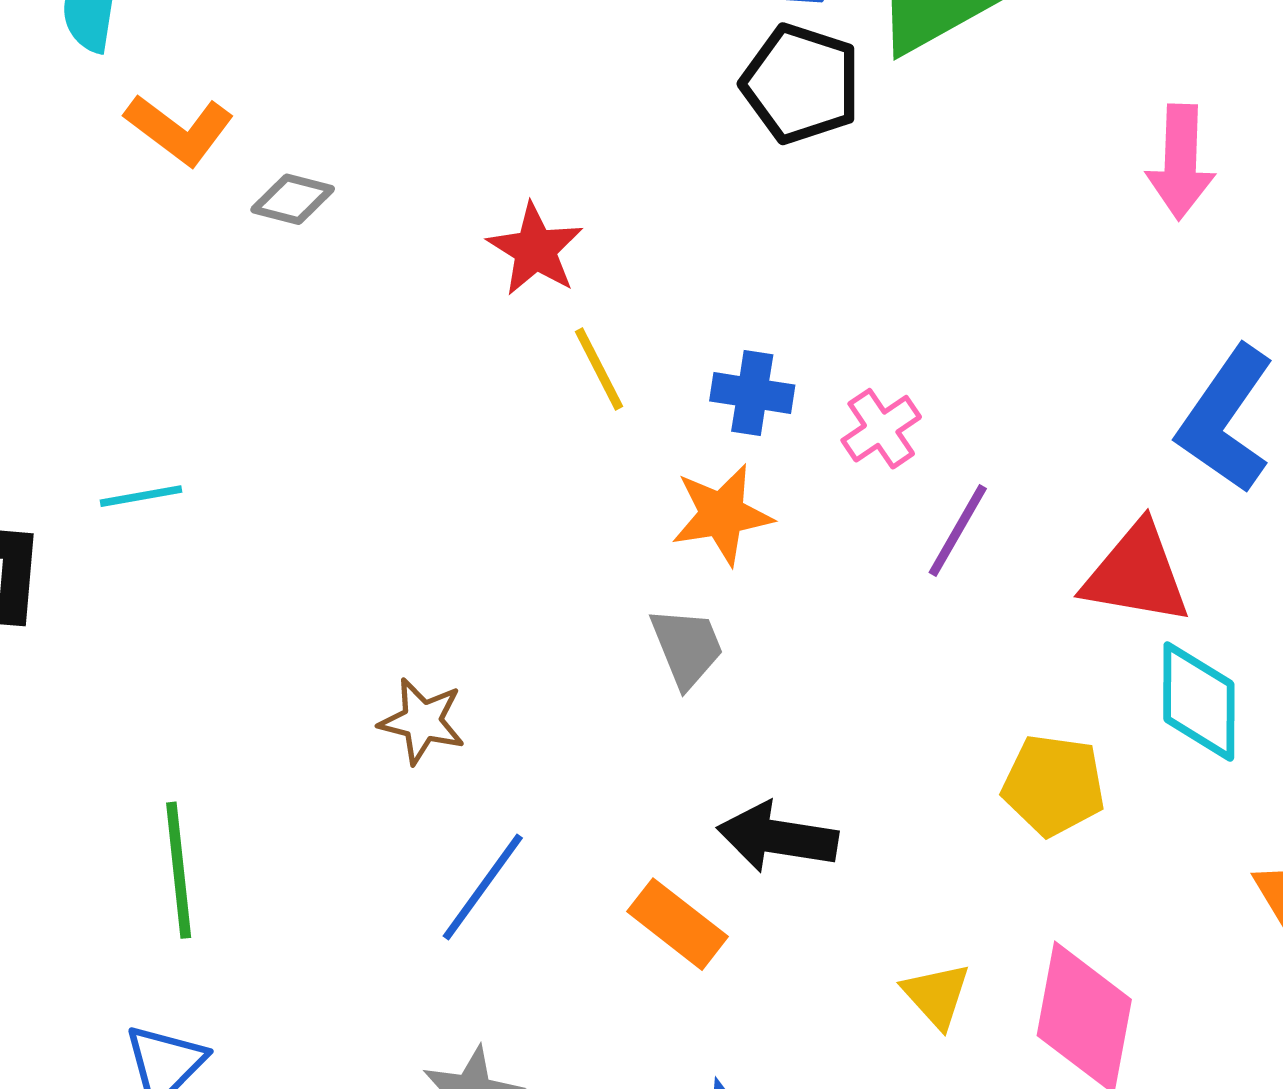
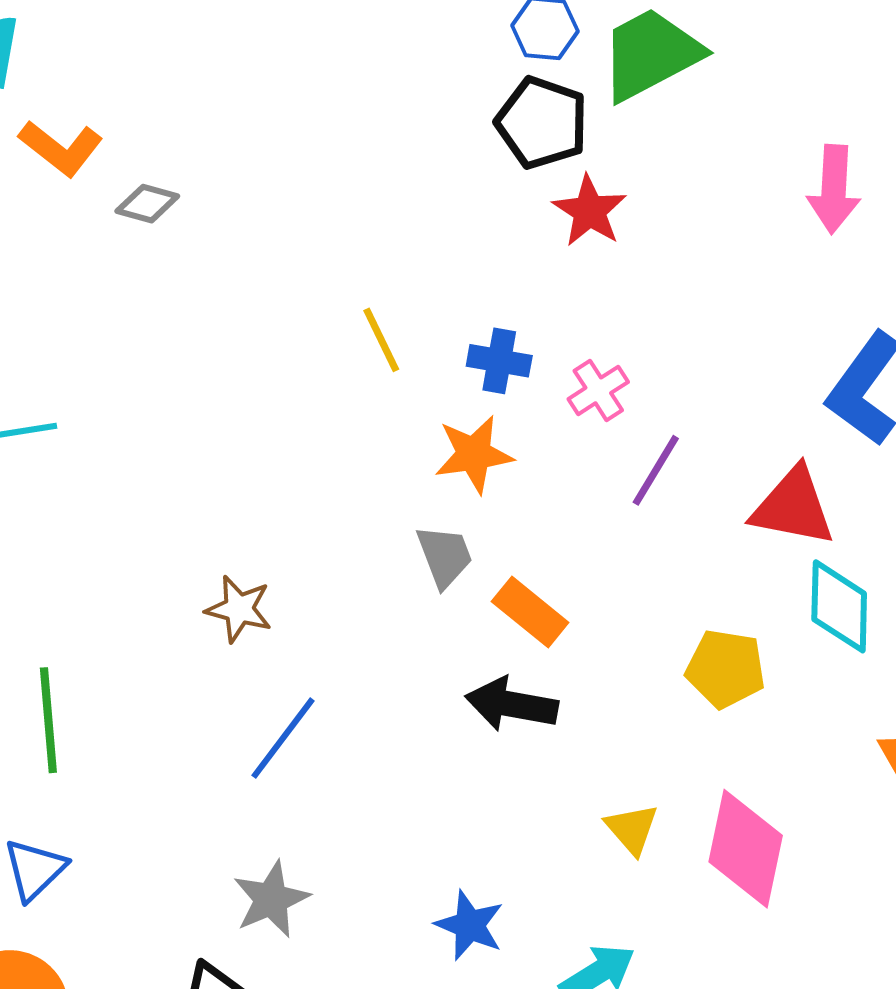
red star: (535, 249) -> (589, 211), moved
orange rectangle: (677, 924) -> (530, 612), moved

